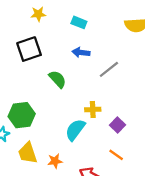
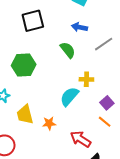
green semicircle: (58, 79) -> (68, 50), moved
green hexagon: (22, 115) -> (24, 65), moved
purple square: (117, 125) -> (107, 103), moved

